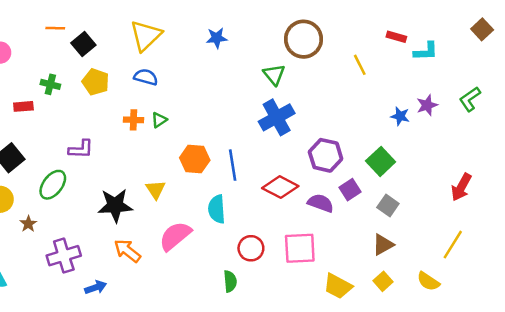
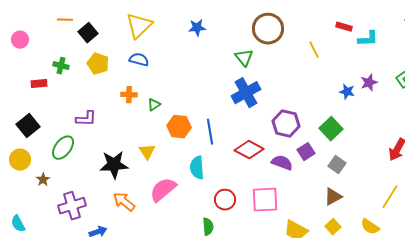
green triangle: (159, 120) -> (154, 105), moved

